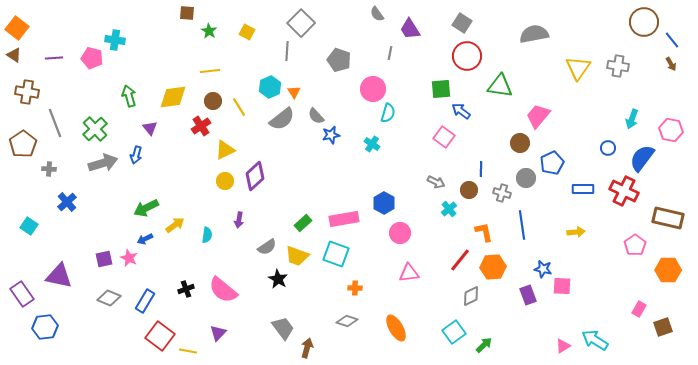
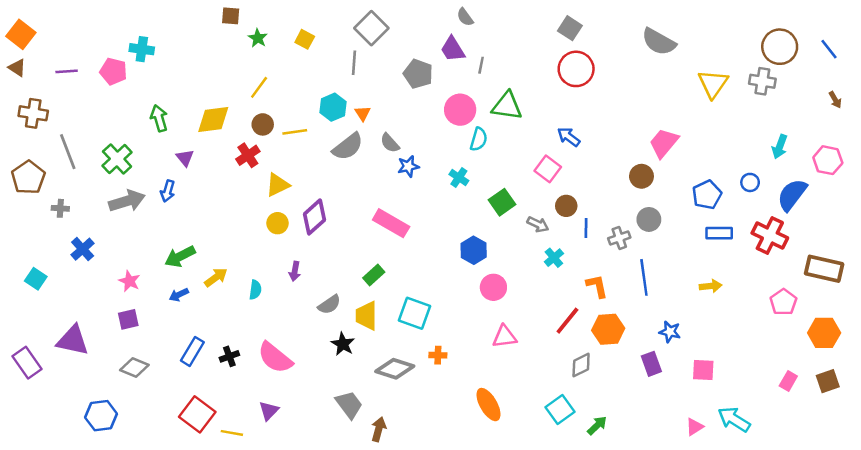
brown circle: (644, 22) -> (780, 47), moved
purple trapezoid: (410, 29) -> (453, 49), moved
gray semicircle: (534, 34) -> (659, 42), turned -140
brown arrow: (671, 64) -> (835, 100), moved
yellow line: (210, 71) -> (259, 87), turned -48
green triangle: (500, 86) -> (507, 106), moved
green square: (441, 89) -> (502, 202), moved, turned -30
yellow line: (239, 107) -> (295, 132), turned -66
blue pentagon: (552, 163) -> (707, 195), moved
blue line: (481, 169) -> (586, 228), moved
brown circle: (469, 190) -> (566, 206), moved
gray cross: (502, 193) -> (619, 238), turned -36
pink rectangle: (344, 219) -> (391, 223), moved, turned 40
yellow trapezoid: (297, 256) -> (366, 316), turned 70
pink star: (129, 258) -> (129, 281), moved
pink square: (562, 286) -> (703, 370), moved
blue rectangle: (145, 301) -> (192, 351), moved
gray diamond: (347, 321) -> (395, 369), moved, size x1.4
blue hexagon: (45, 327) -> (101, 416), moved
brown square: (663, 327) -> (828, 381), moved

